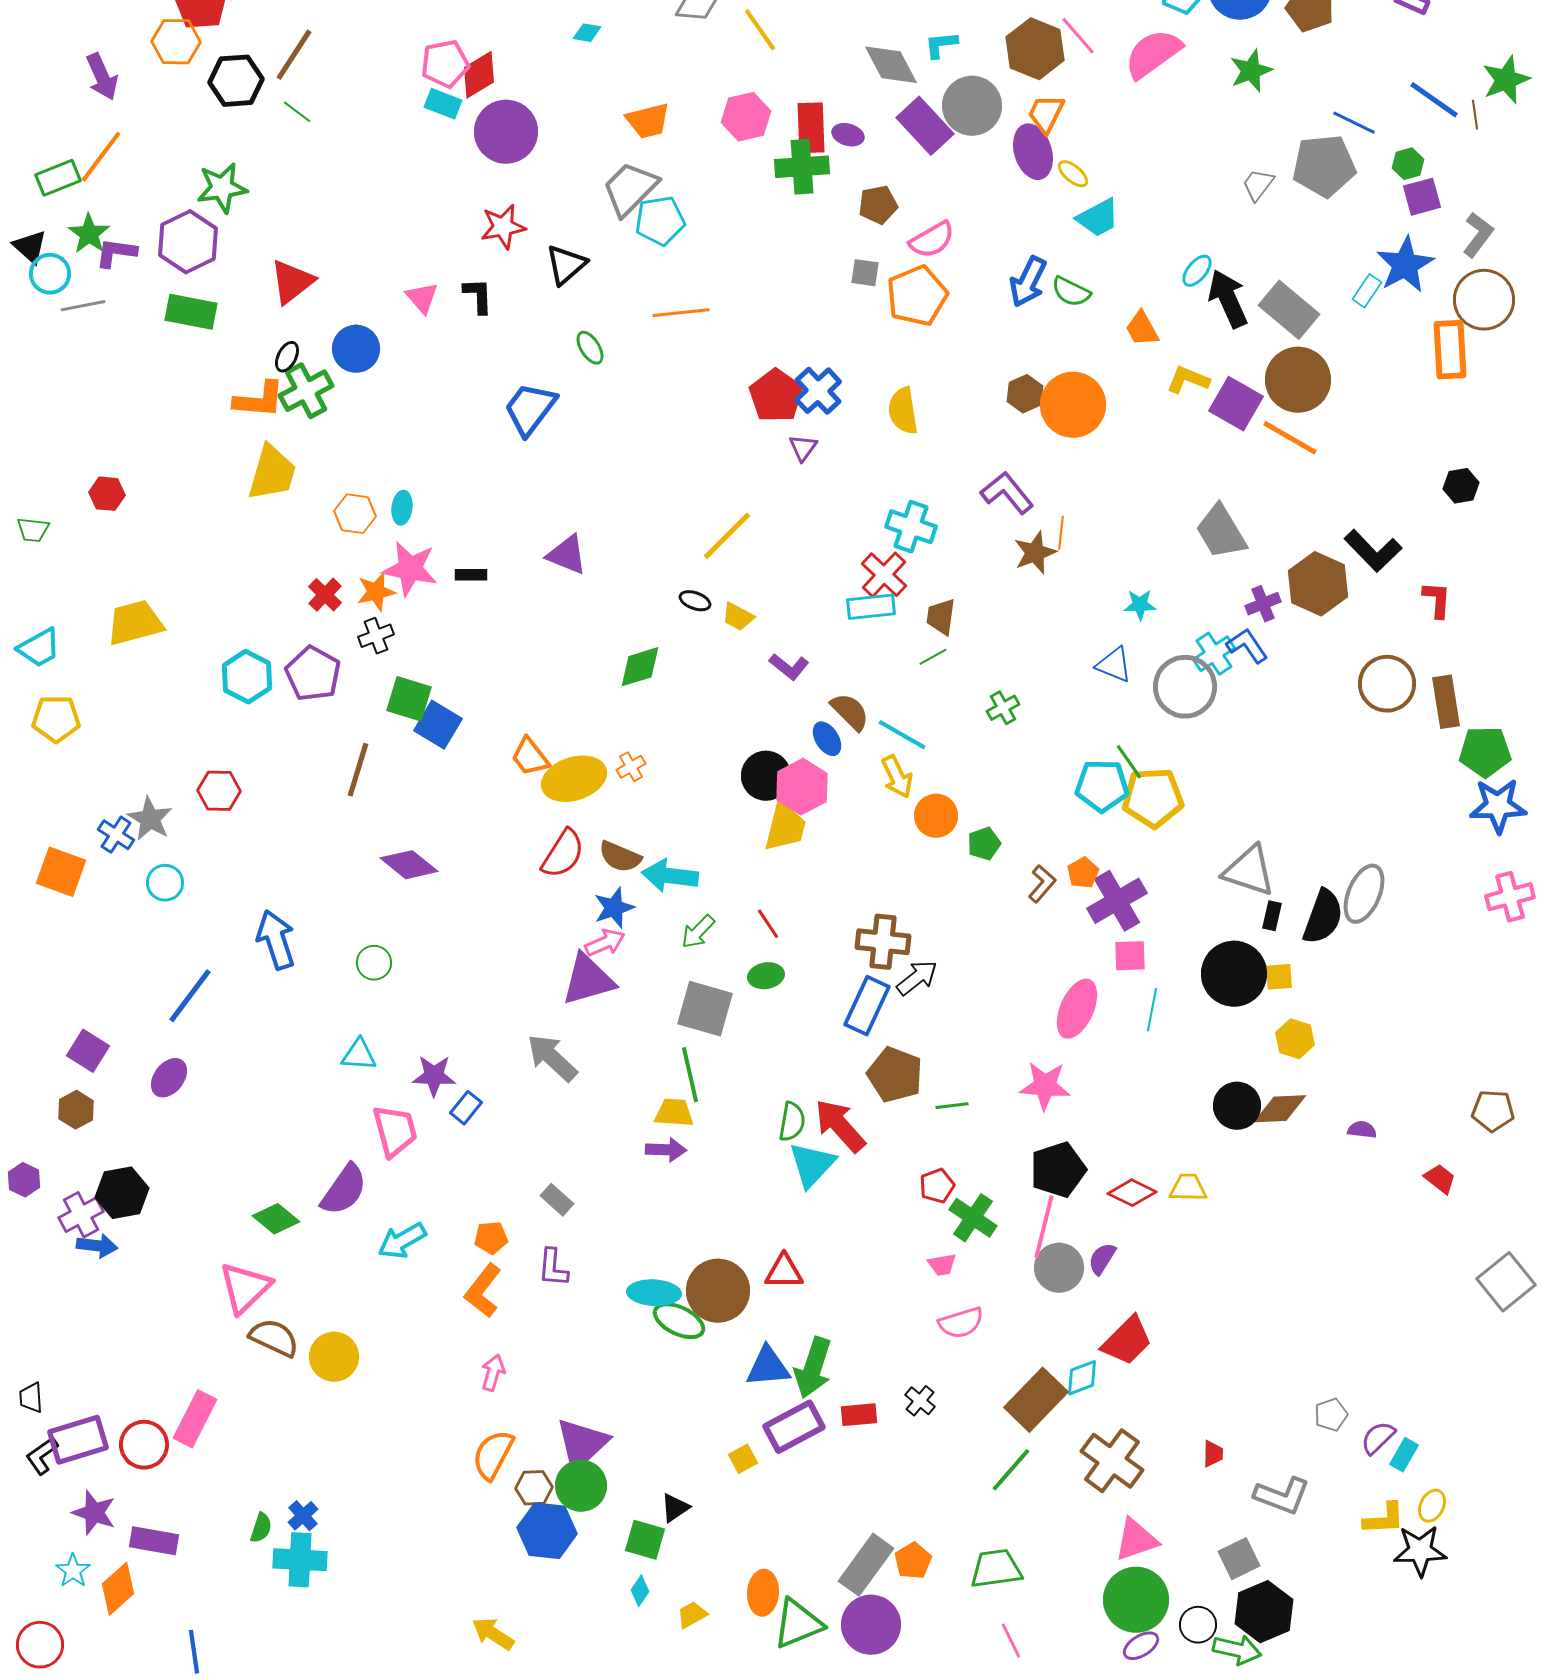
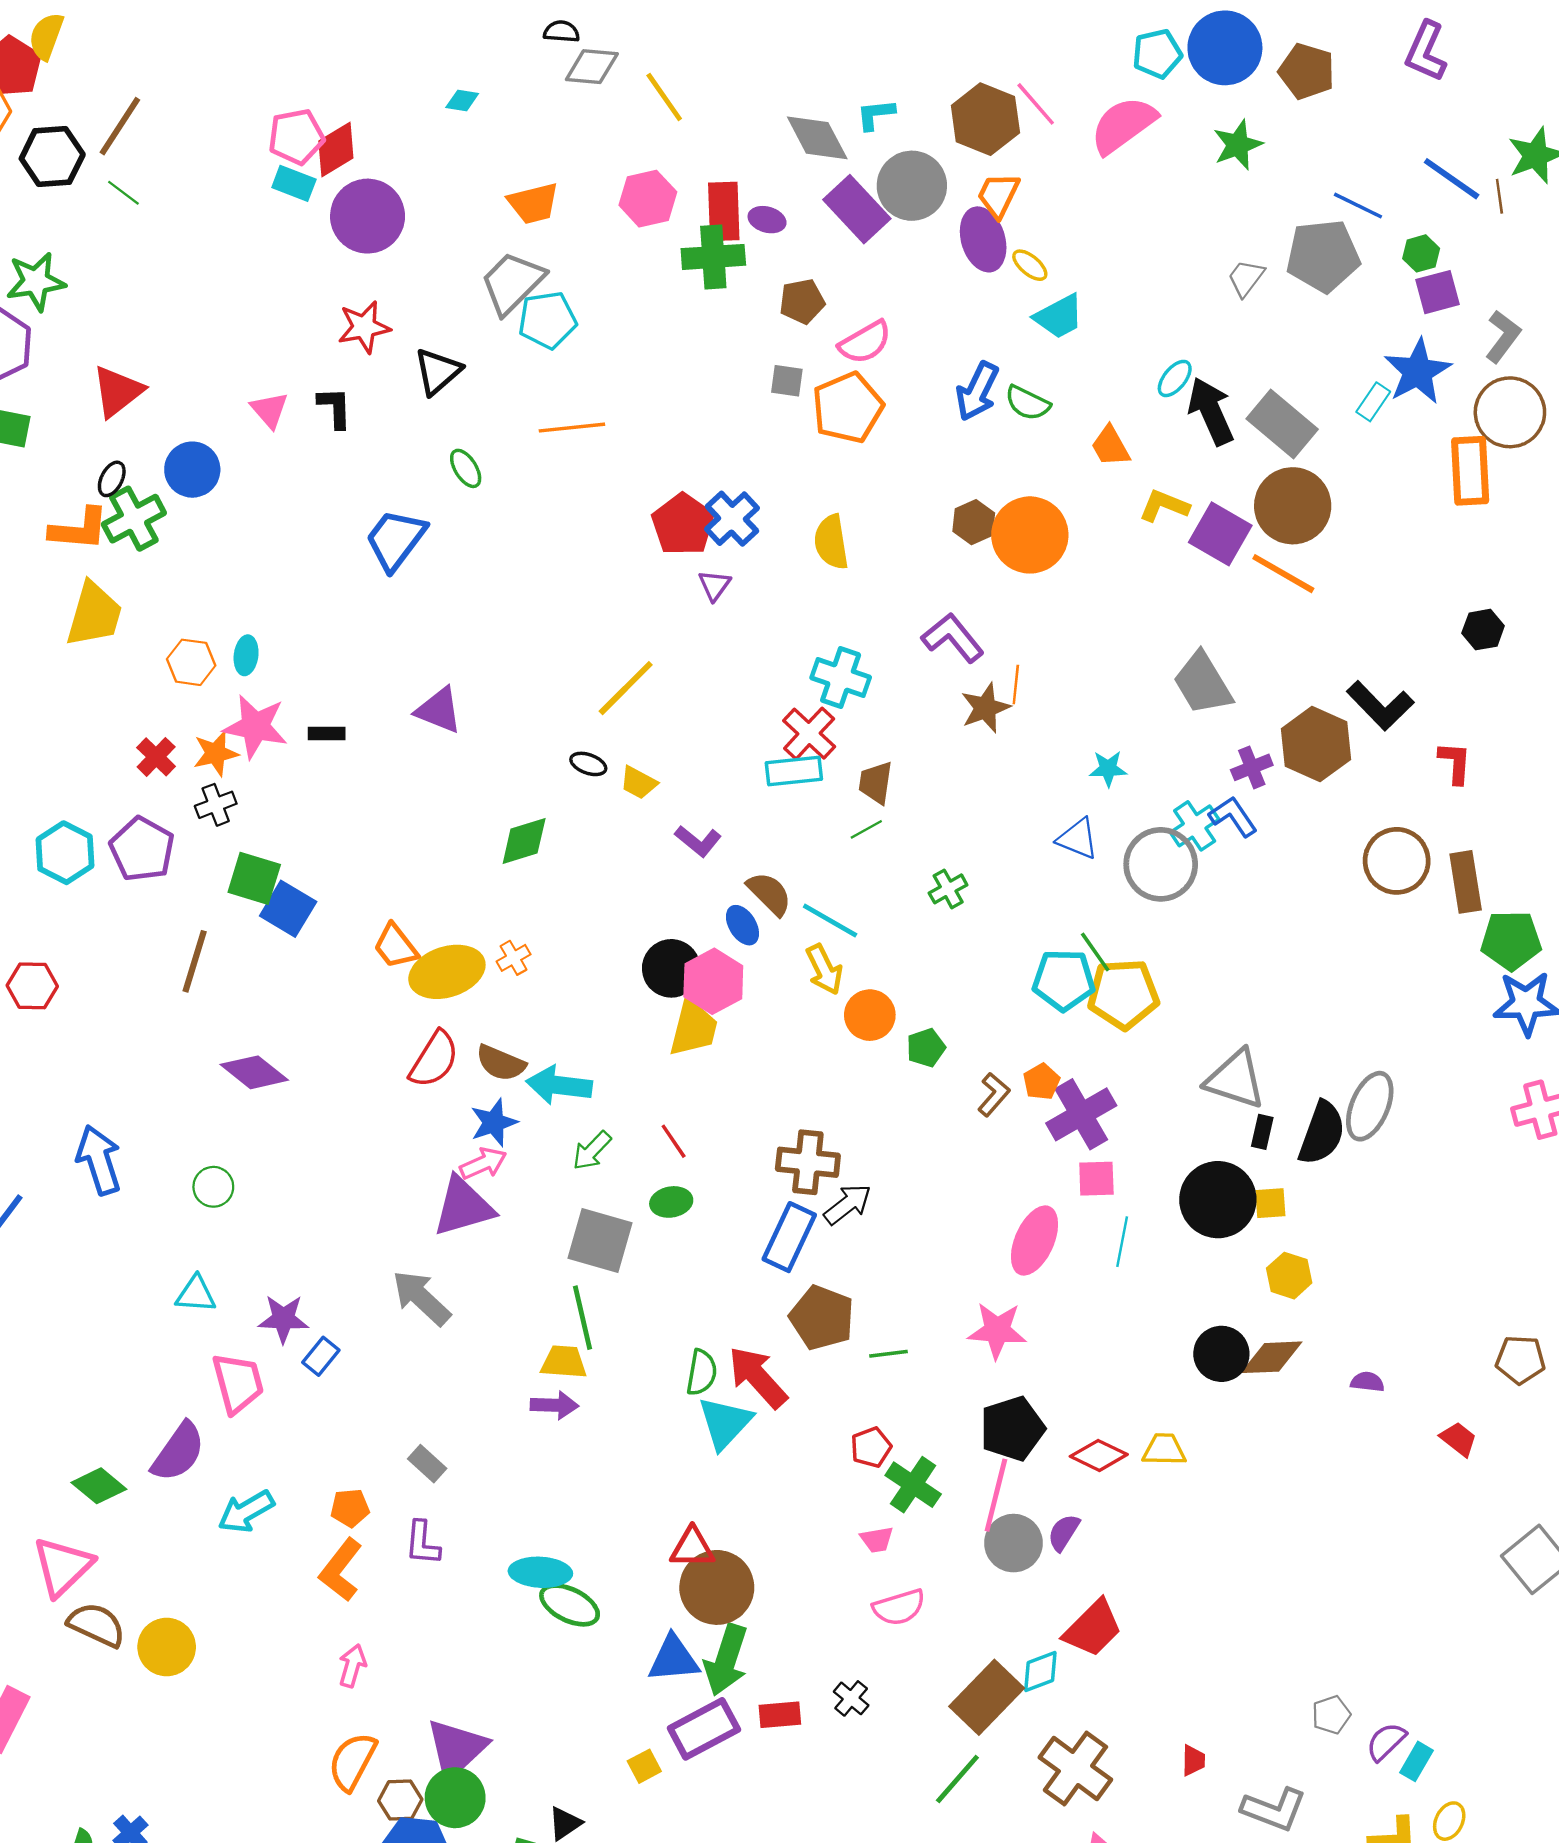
brown circle: (718, 1291) -> (717, 1587), moved

